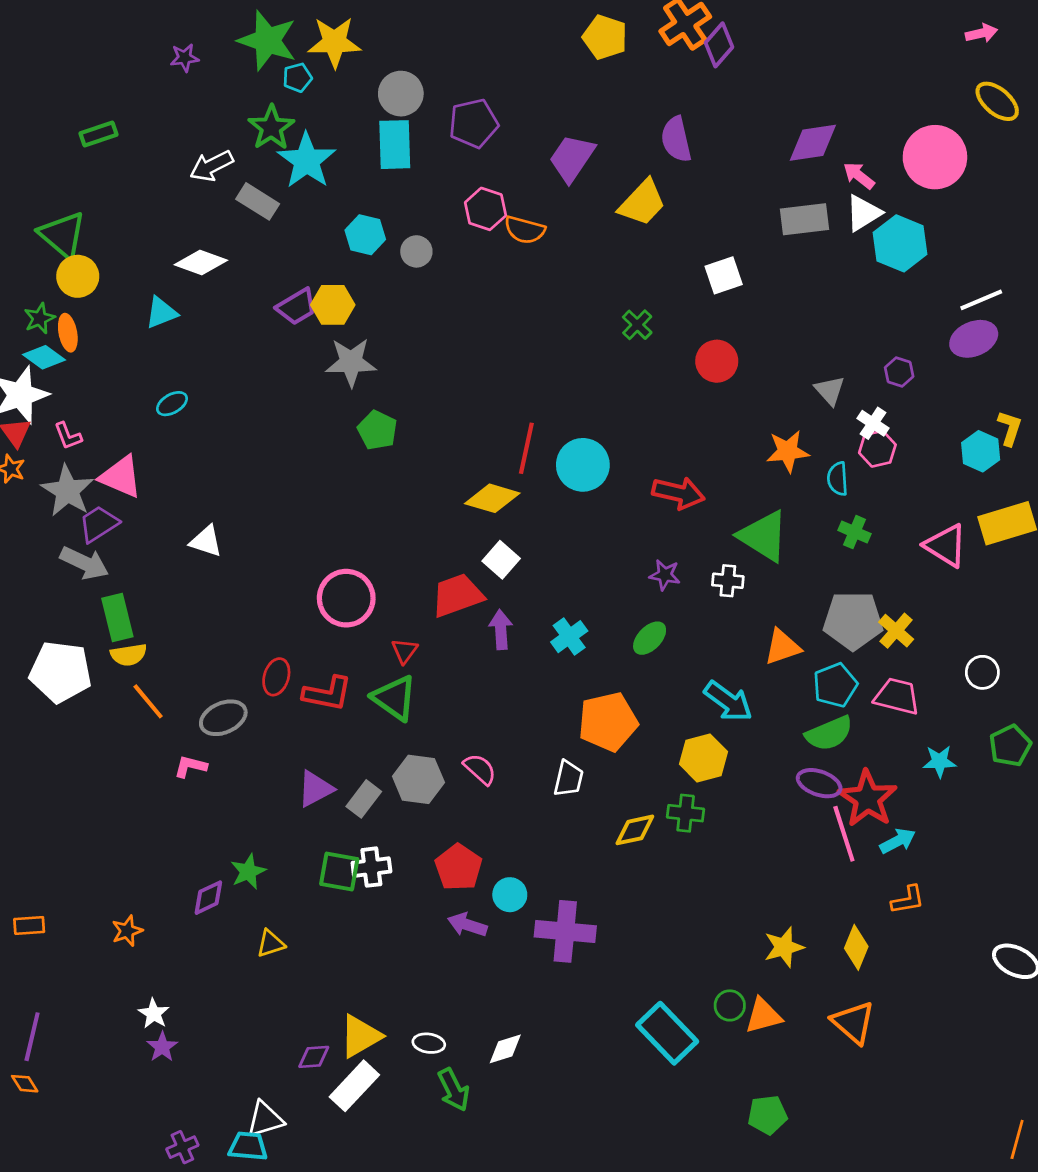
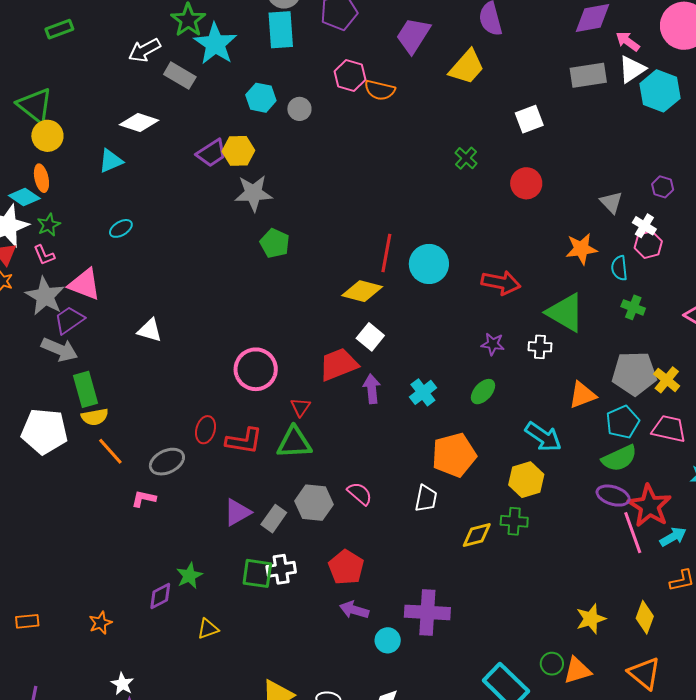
green star: (39, 318) -> (49, 225), moved
green triangle: (395, 698) -> (294, 443), turned -36
cyan circle: (510, 895) -> (388, 640), moved

